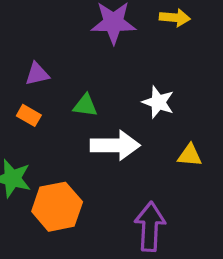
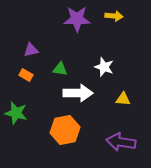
orange hexagon: (57, 207) -> (65, 130), moved
purple arrow: (150, 227) -> (121, 142), moved, turned -84

